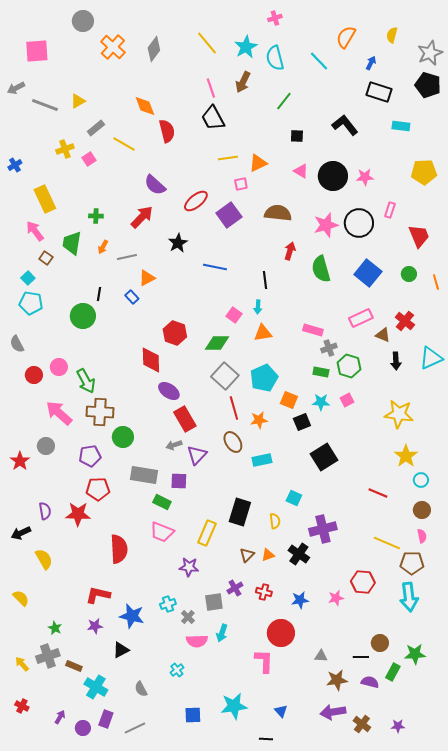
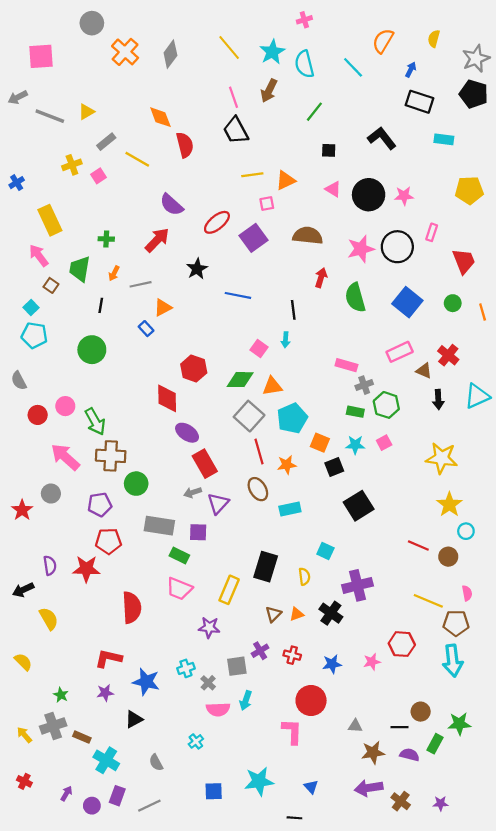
black line: (99, 294) -> (101, 305), moved
orange triangle: (263, 333) -> (272, 386), moved
brown circle: (422, 510) -> (448, 557), moved

